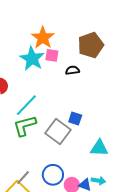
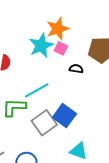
cyan line: (26, 105) -> (37, 90), moved
blue square: (75, 118) -> (64, 116), size x1.6

